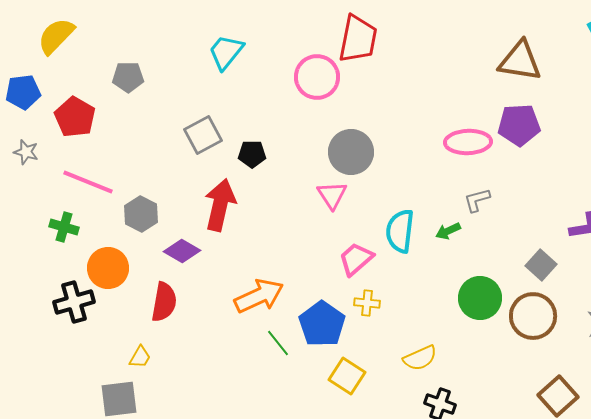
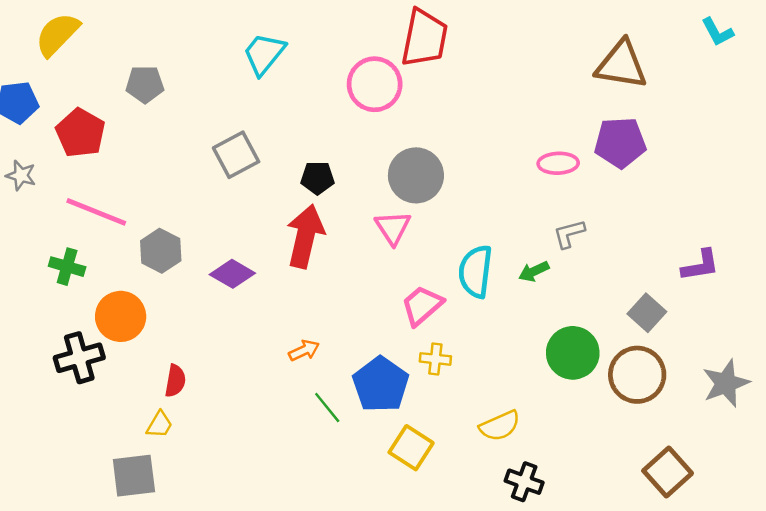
pink ellipse: (468, 142) -> (558, 163), size x0.7
black pentagon: (252, 154) -> (317, 178), moved
red arrow: (220, 205) -> (305, 236), moved
purple diamond: (182, 251) -> (232, 274), moved
orange arrow: (259, 296) -> (304, 350), size x0.5
red semicircle: (164, 302) -> (175, 381), moved, size x0.7

